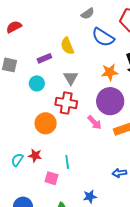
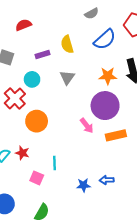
red semicircle: (14, 27) -> (23, 25), moved
blue semicircle: (103, 37) -> (105, 39), turned -80
red cross: (66, 103) -> (15, 99), moved, turned 30
blue star: (90, 197) -> (83, 185), moved

